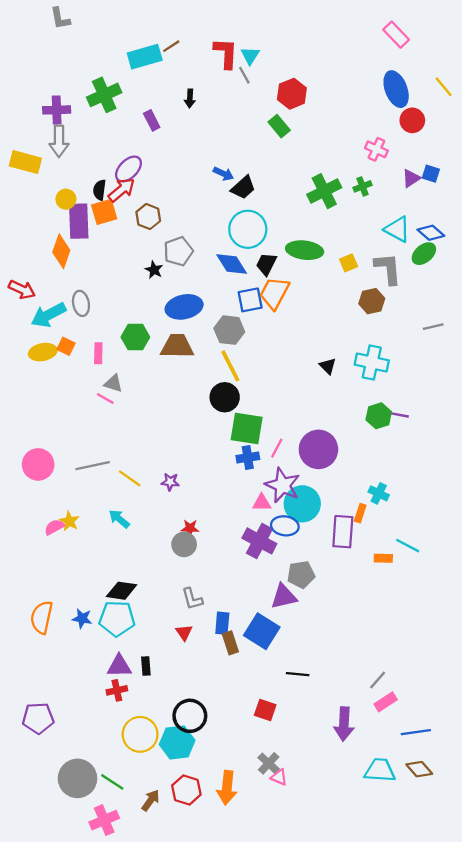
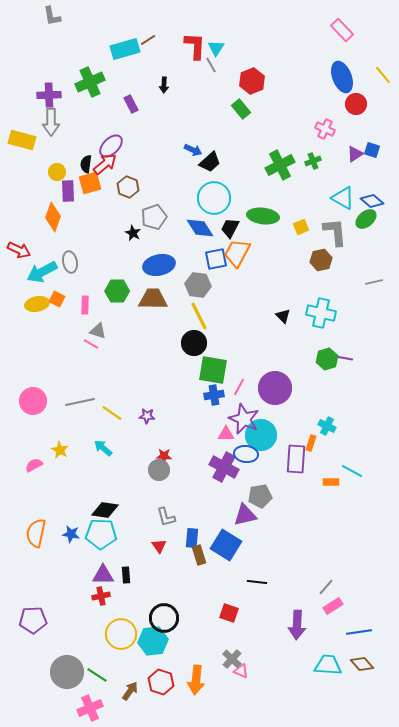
purple rectangle: (79, 221) -> (68, 191), size x0.7
pink semicircle: (54, 527) -> (34, 465), moved

